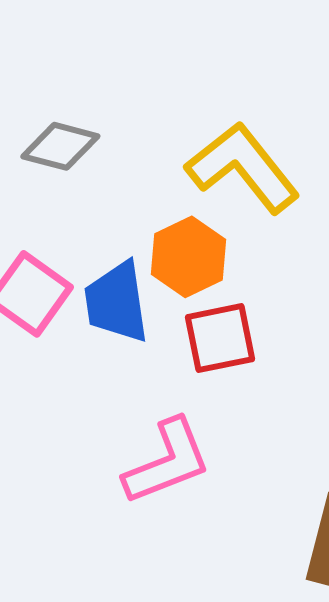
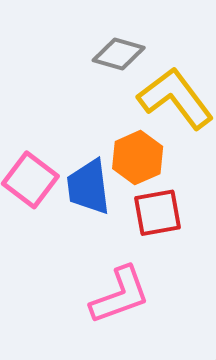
gray diamond: (60, 146) -> (119, 54), moved

